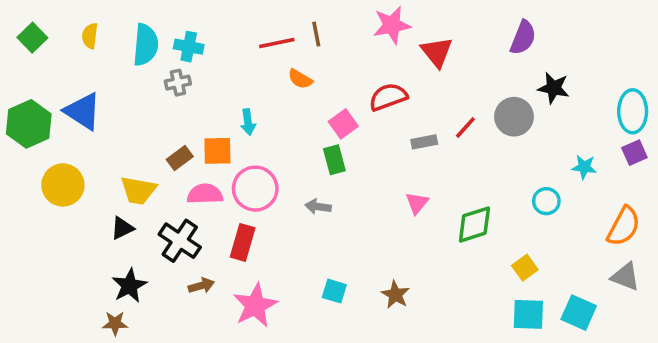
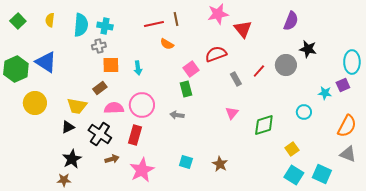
gray rectangle: (424, 142) -> (236, 79), turned 72
orange square: (217, 151) -> (111, 65), moved
purple square: (634, 153) -> (343, 85), moved
cyan square: (528, 314) -> (294, 175), turned 30

